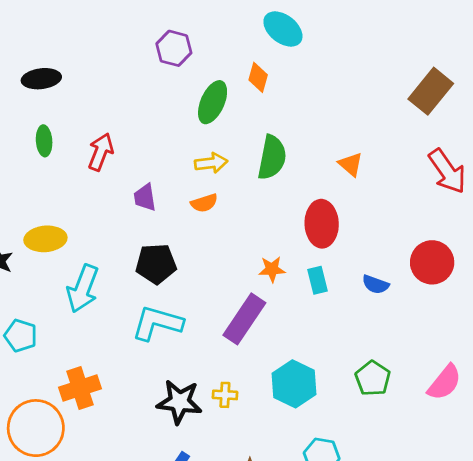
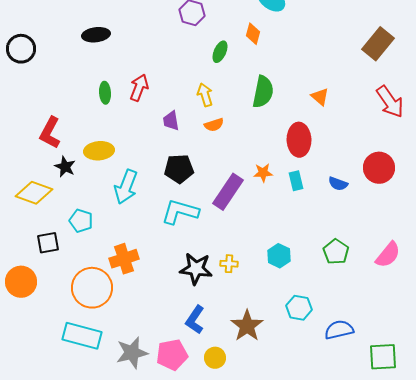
green ellipse: (213, 102) -> (220, 52), size x0.7
green ellipse: (44, 141) -> (105, 93), moved
yellow arrow: (211, 163) -> (205, 95), moved, turned -100
purple rectangle: (244, 319) -> (228, 192), moved
cyan hexagon: (294, 384) -> (279, 256), size x0.7

